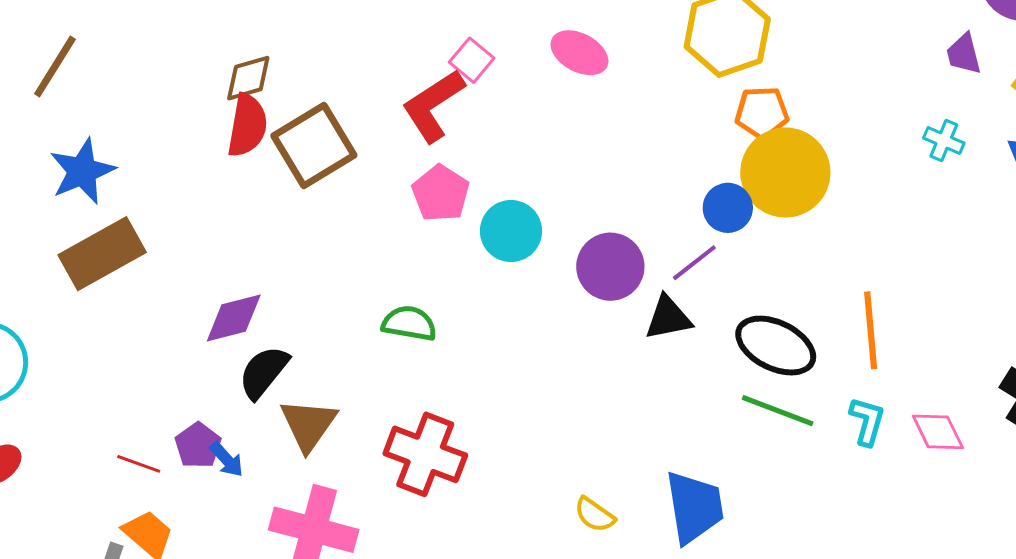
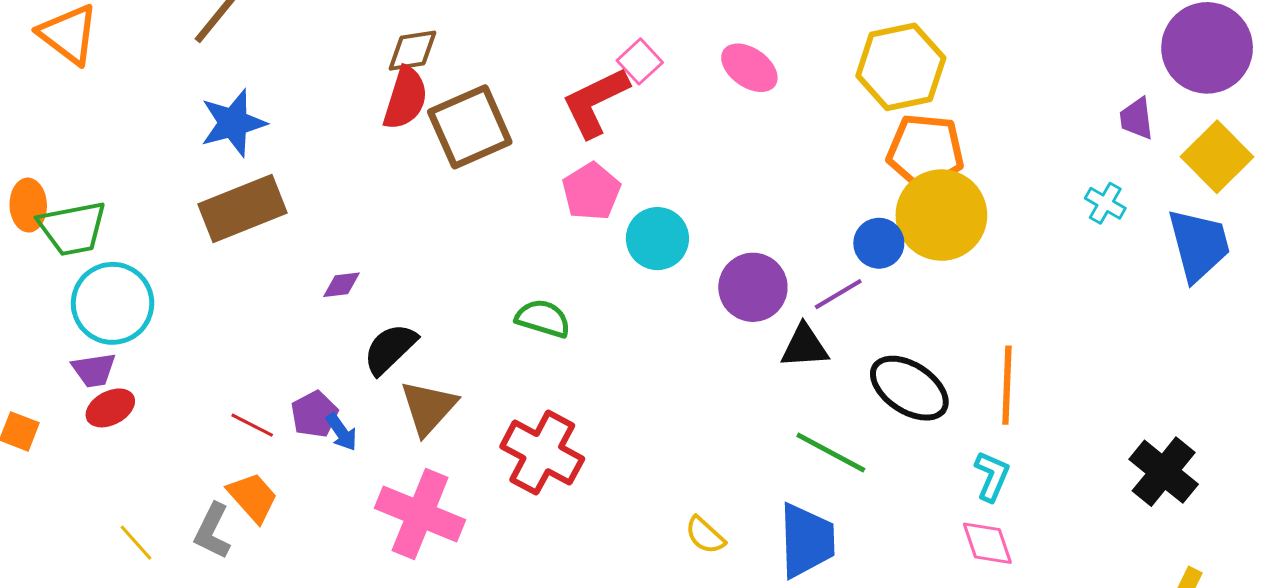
orange pentagon: (762, 113) -> (925, 152), size x1.4
purple diamond: (234, 318) -> (342, 285), moved, size x0.6
green line: (778, 411) -> (831, 453), moved
pink diamond: (938, 432) -> (987, 543), moved

